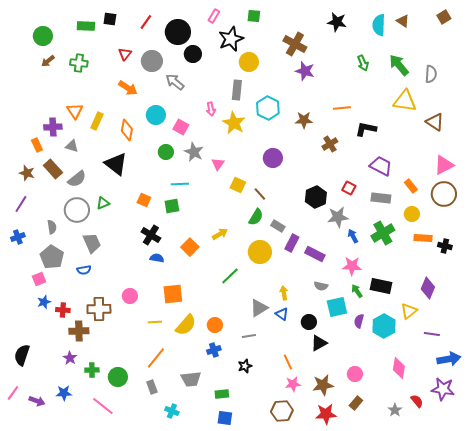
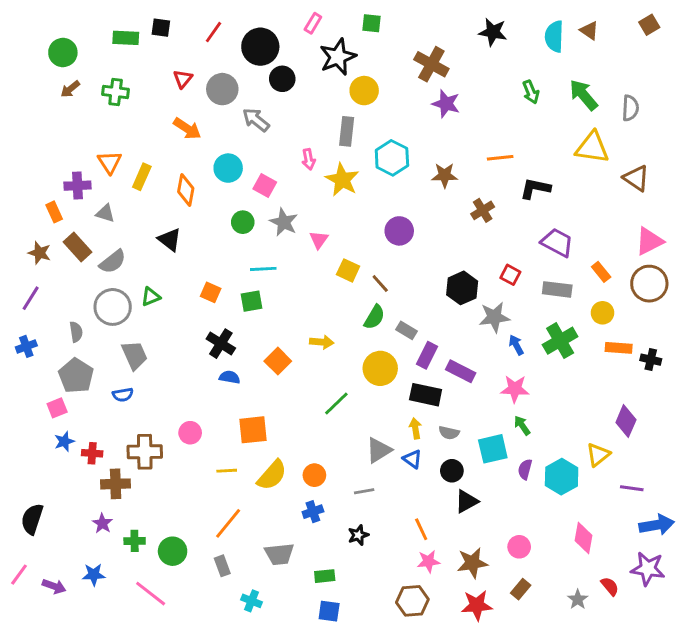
black triangle: (116, 164) -> (170, 240), size x0.7
yellow arrow: (220, 234) -> (322, 342), turned 35
gray semicircle: (321, 286) -> (449, 433), moved
black rectangle: (381, 286) -> (426, 395), moved

